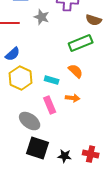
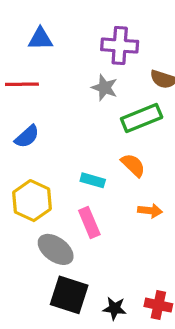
gray star: (42, 17) -> (104, 88), moved
yellow hexagon: (21, 78) -> (32, 201), moved
orange arrow: (73, 98) -> (150, 211), moved

